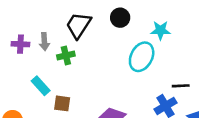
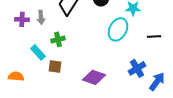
green cross: (66, 56) -> (58, 39), moved
black line: (181, 86) -> (154, 36), moved

